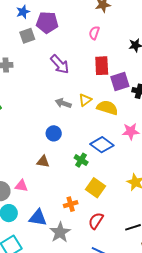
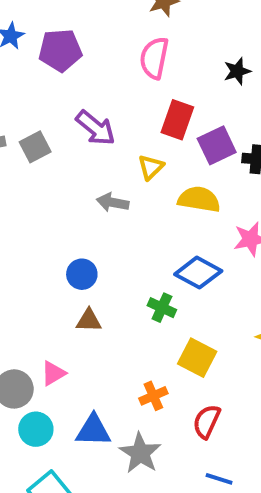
pink semicircle: (94, 33) -> (154, 58), size x1.5
gray square: (27, 36) -> (35, 147), moved
red rectangle: (102, 66) -> (177, 120), turned 30
yellow triangle: (85, 100) -> (151, 167), moved
blue circle: (54, 133) -> (82, 274), moved
pink triangle: (21, 186) -> (53, 373), turned -32

